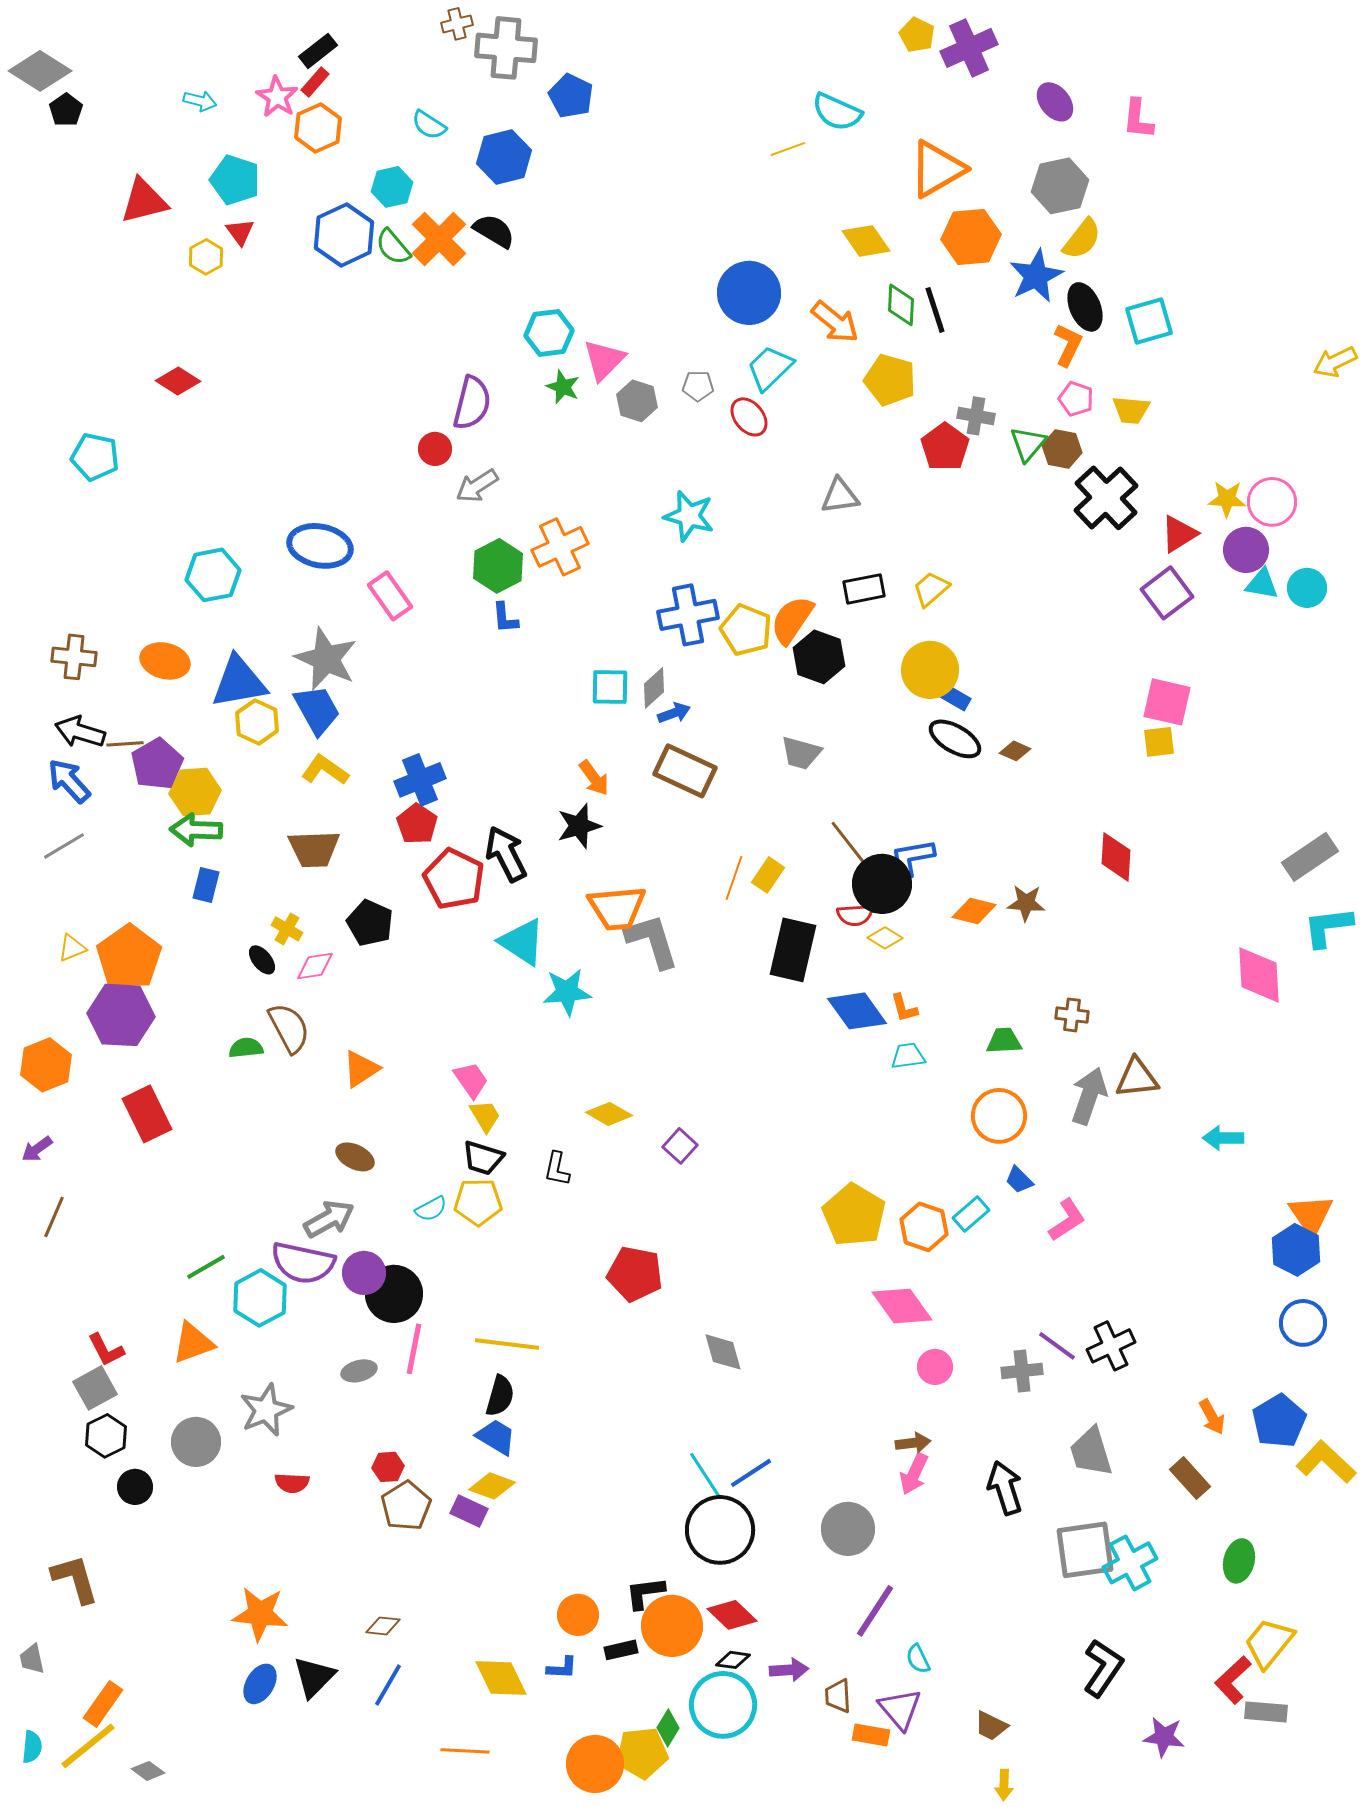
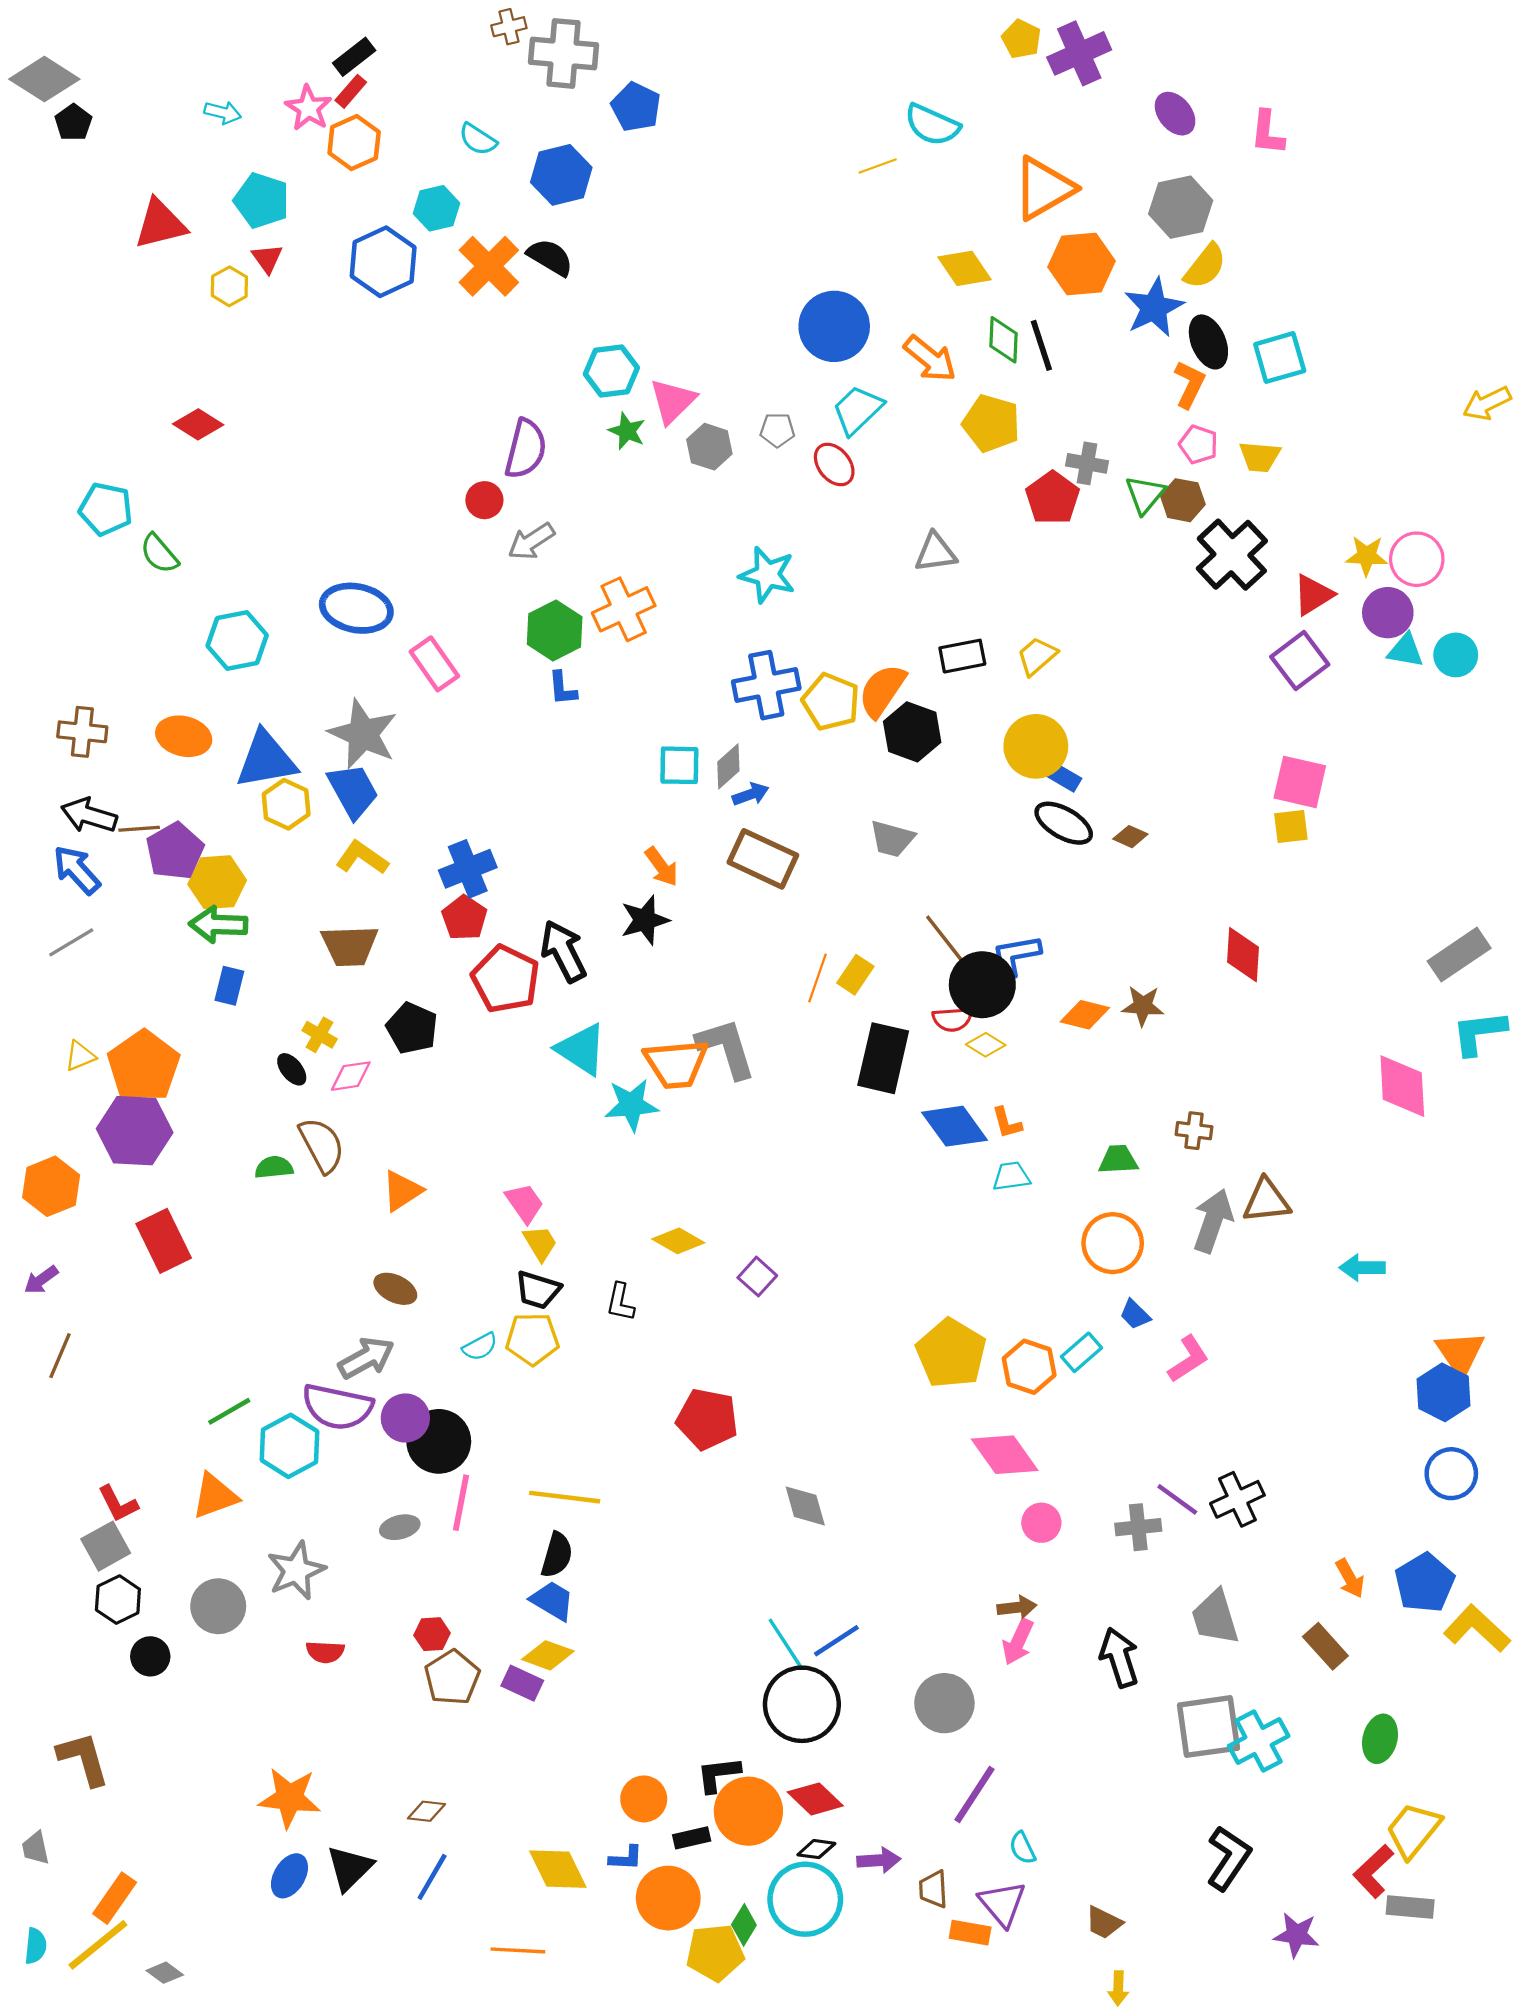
green semicircle: (393, 247) -> (159, 554), moved
orange trapezoid: (617, 908) -> (676, 1064), moved
orange circle: (595, 1764) -> (668, 1898), moved

